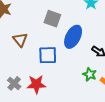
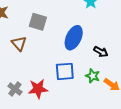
gray square: (52, 19) -> (38, 22), moved
blue square: (48, 55) -> (65, 71), moved

